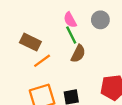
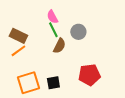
gray circle: (100, 20) -> (78, 32), moved
orange line: (42, 61) -> (18, 51), moved

